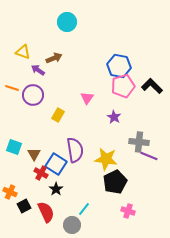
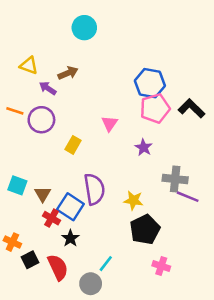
yellow star: (106, 159) -> (133, 200), size x0.7

